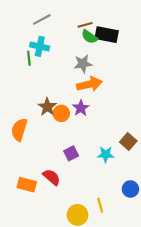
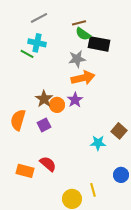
black rectangle: (107, 35) -> (99, 44), moved
green line: (29, 58) -> (27, 54), turned -56
purple square: (71, 153) -> (44, 125), moved

